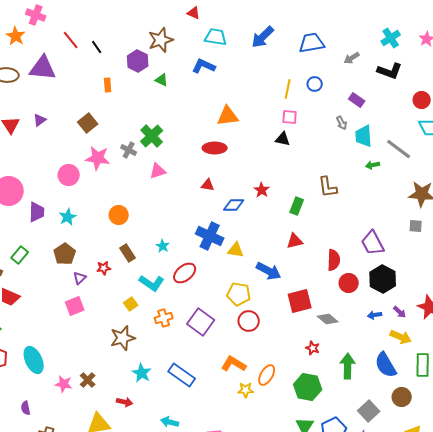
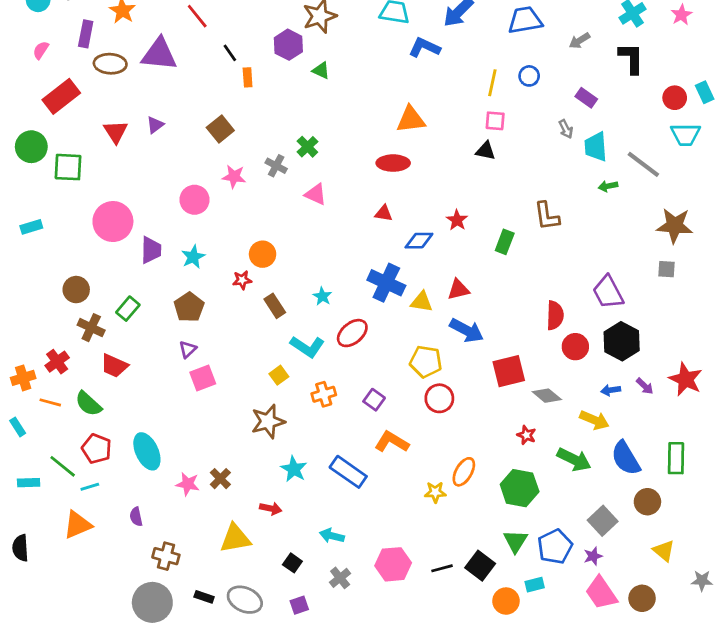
black line: (97, 47) -> (230, 53), moved
blue L-shape: (204, 66) -> (424, 47), moved
black L-shape: (390, 71) -> (631, 58), turned -110
green cross: (152, 136) -> (307, 147), size x0.7
pink star: (98, 158) -> (234, 177), size x0.7
pink triangle: (158, 171) -> (316, 194), turned 42
red triangle: (295, 241) -> (458, 290), moved
red star: (104, 268) -> (242, 280), moved
purple triangle: (80, 278) -> (188, 349), moved
purple square: (201, 322) -> (374, 400), size x0.6
yellow arrow: (401, 337) -> (594, 420), moved
orange L-shape: (234, 364) -> (392, 442), moved
green arrow: (348, 366) -> (574, 460), turned 115

